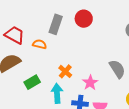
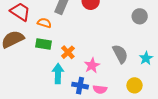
green rectangle: (32, 82) -> (43, 44), moved, turned 35

